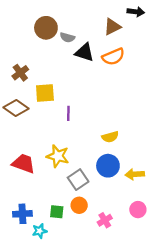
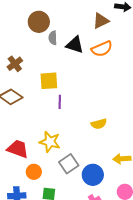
gray semicircle: (67, 37) -> (53, 38), moved, turned 72
yellow square: (45, 93) -> (49, 81), moved
blue circle: (108, 166) -> (93, 175), moved
orange circle: (79, 205) -> (34, 172), moved

